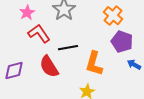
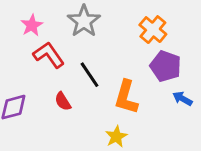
black line: (68, 48) -> (90, 75), turned 66
red semicircle: (49, 67) -> (63, 101), size x0.6

